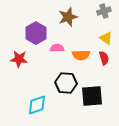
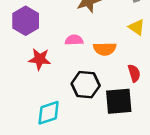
purple hexagon: (36, 33) -> (26, 21), moved
red semicircle: (104, 58) -> (134, 73), moved
red star: (19, 59) -> (40, 59), moved

